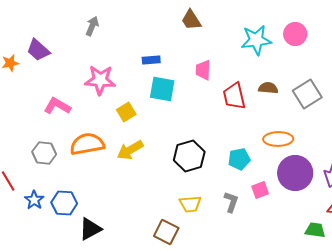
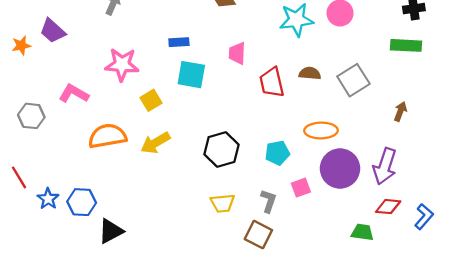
gray hexagon: (44, 153) -> (31, 116), moved
brown square: (166, 232) -> (258, 235), moved

